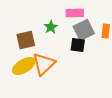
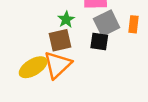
brown square: (26, 40) -> (60, 40), moved

